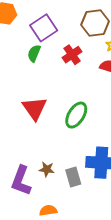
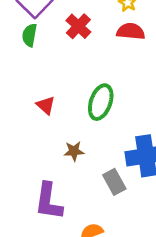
red triangle: (35, 108) -> (46, 105), size x0.6
brown star: (47, 169) -> (74, 151), moved

